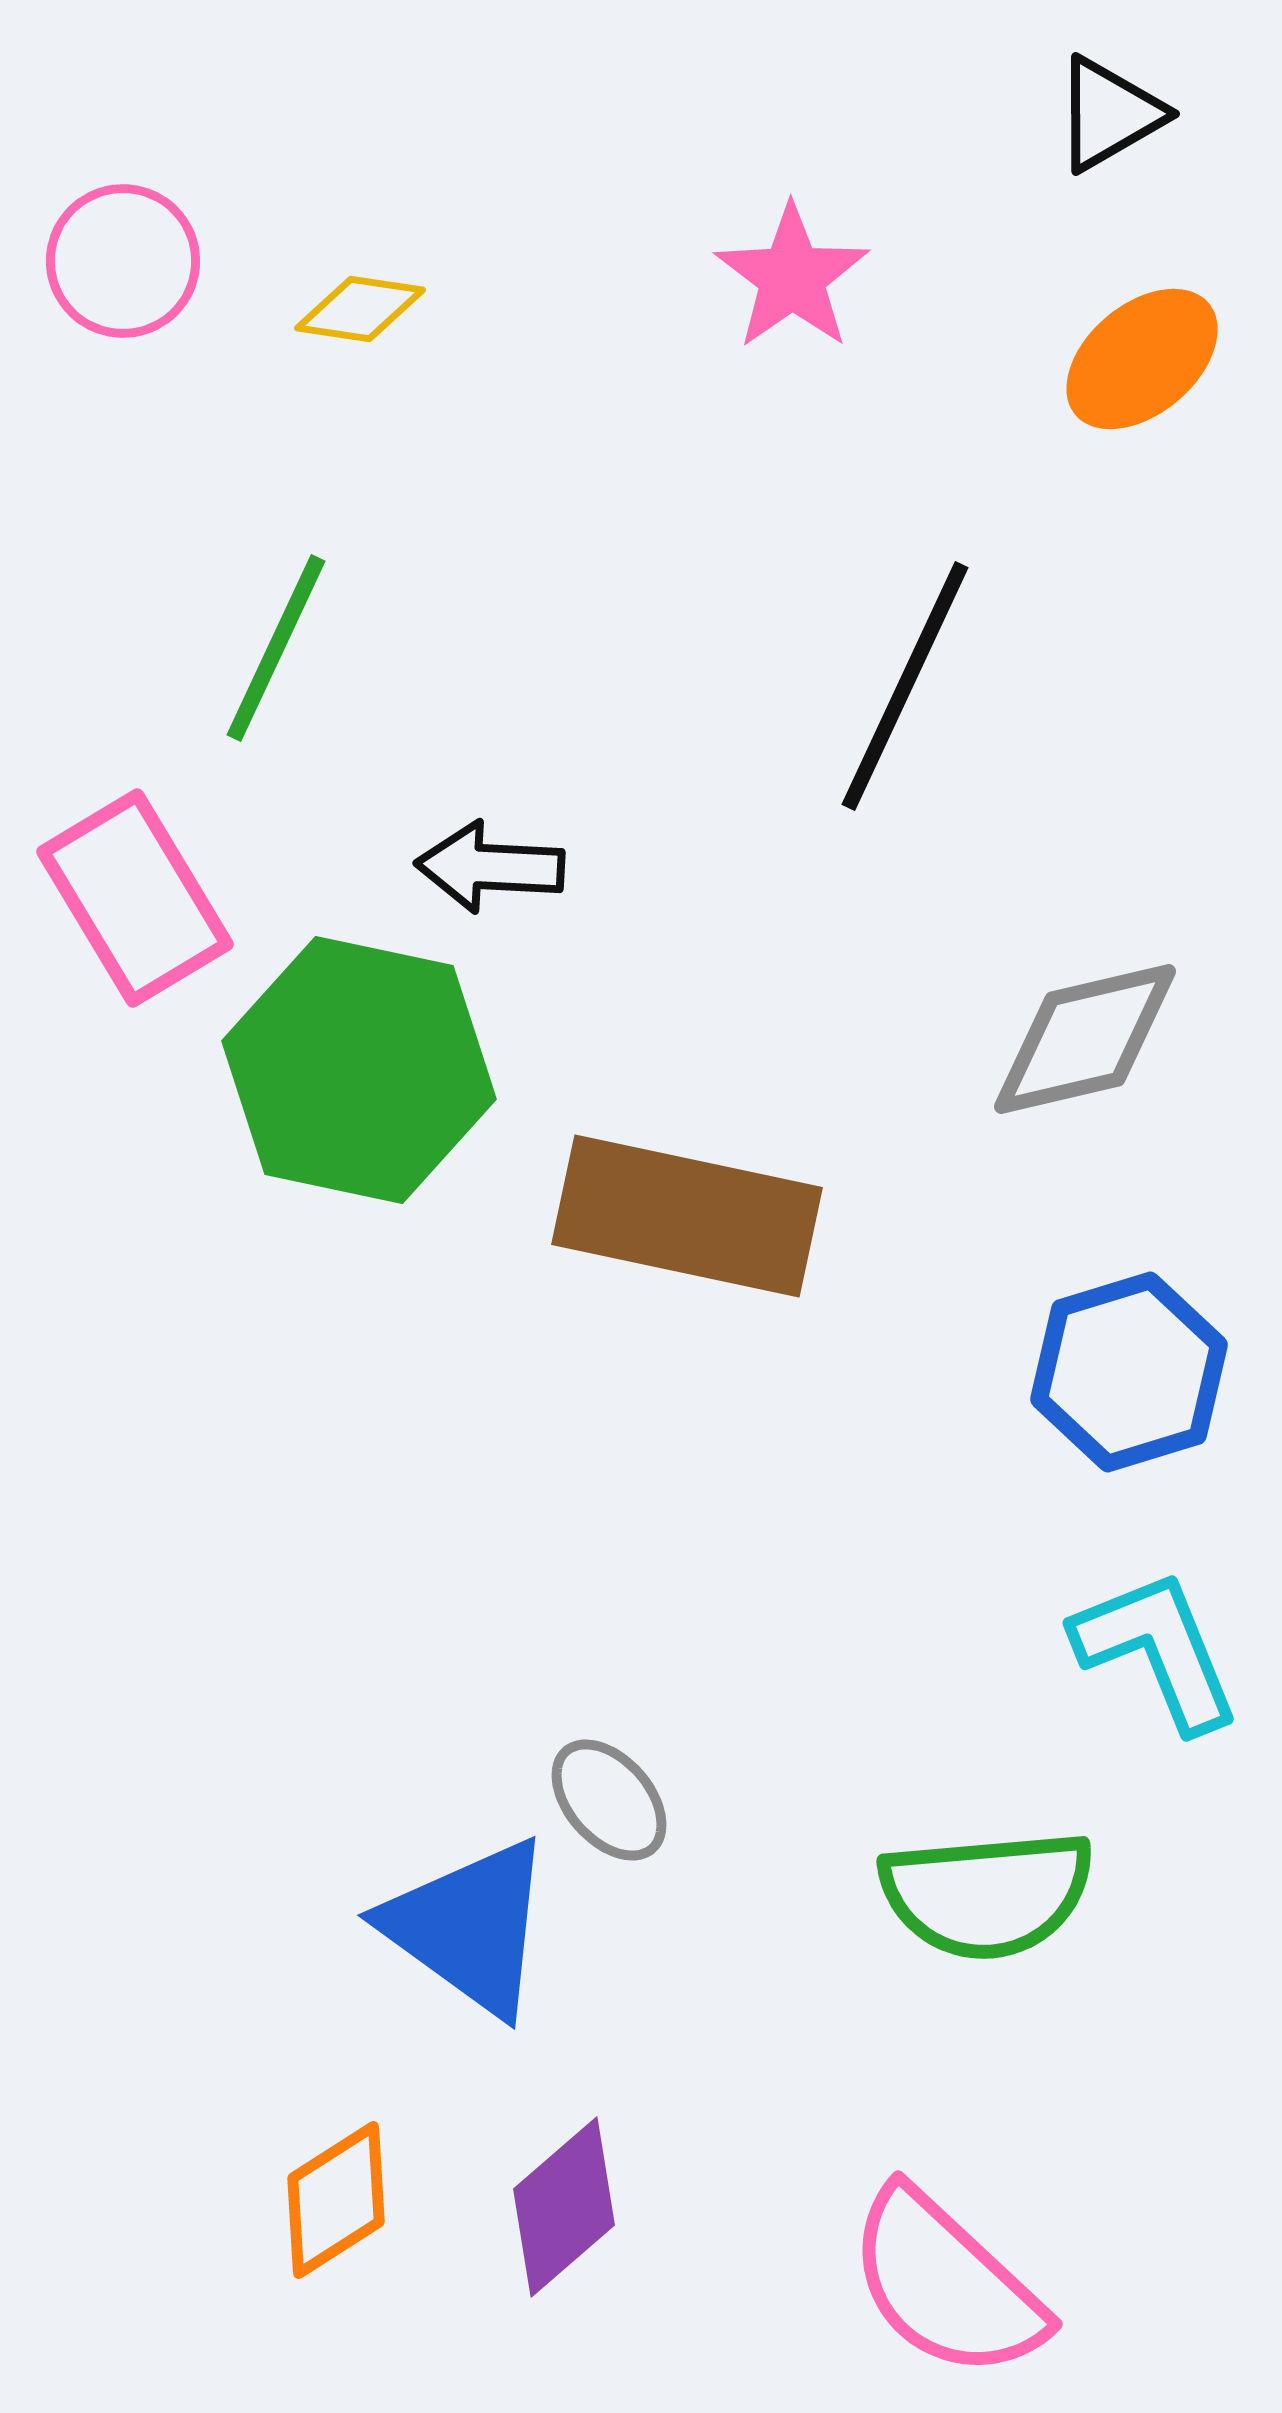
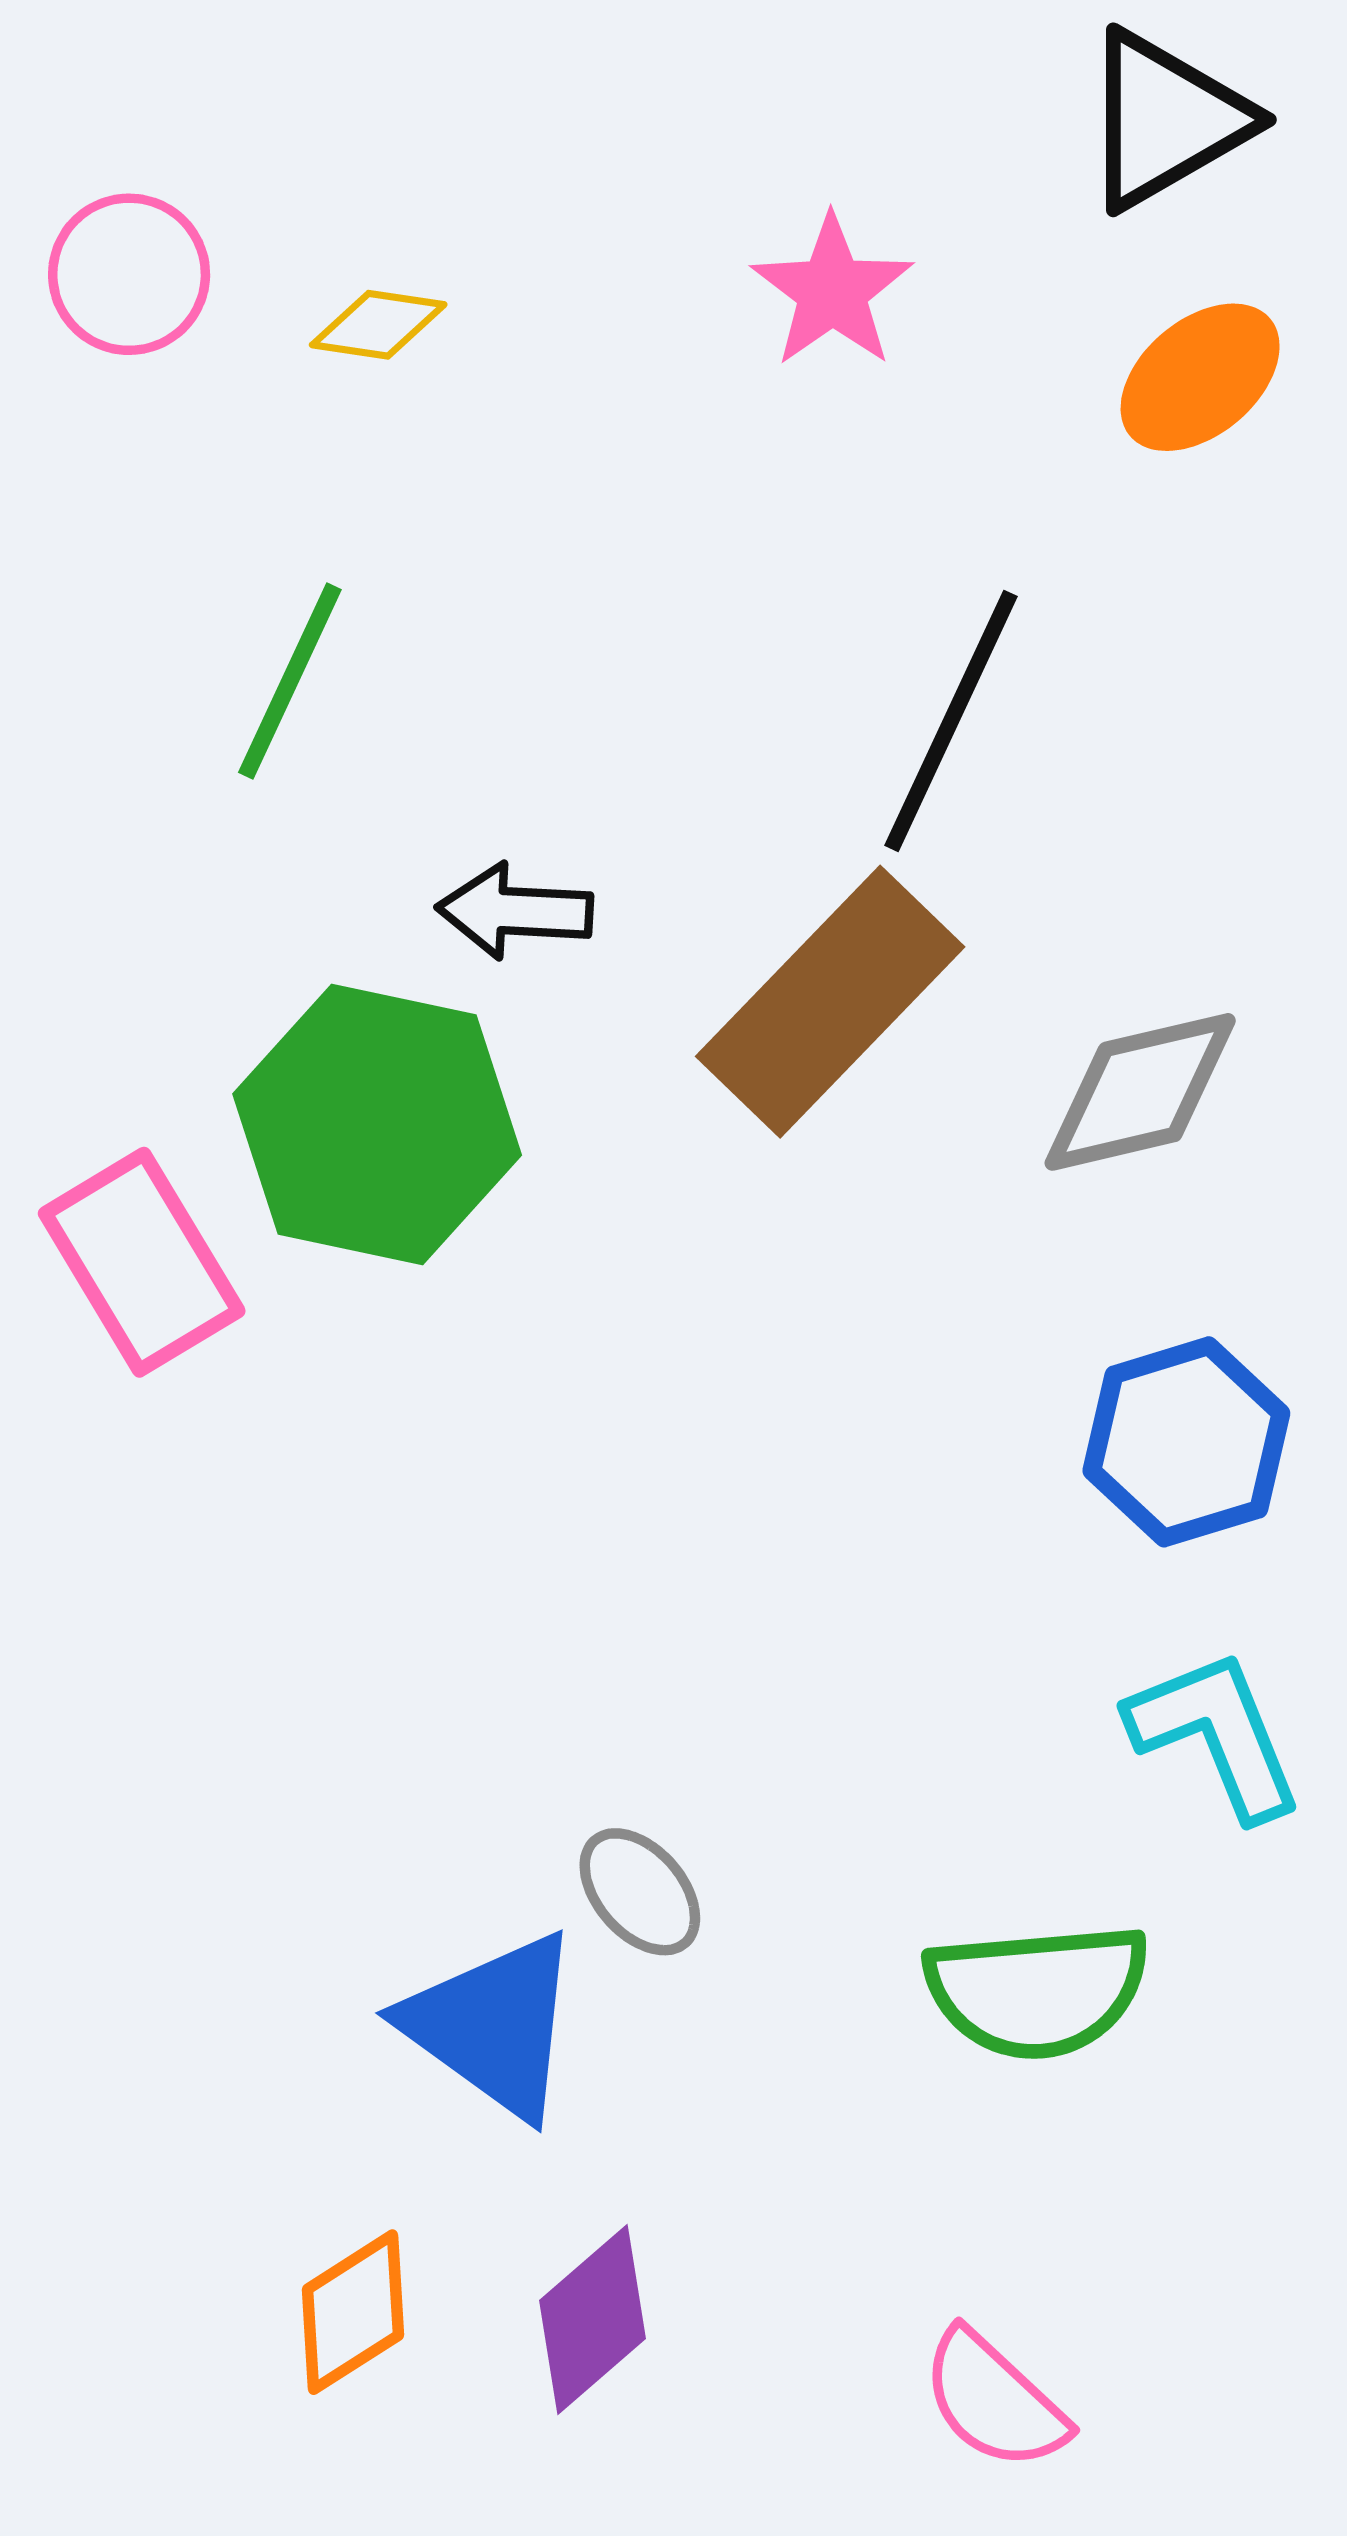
black triangle: (1109, 114) -> (1165, 120), size x1.5
pink rectangle: (135, 898) -> (142, 1262), moved
brown rectangle: (687, 1216) -> (830, 1002), moved, turned -58
pink semicircle: (946, 2284) -> (994, 2400), size x0.7

